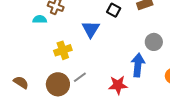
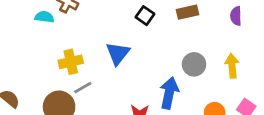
blue triangle: (91, 29) -> (118, 53), moved
gray line: (80, 77) -> (83, 88), moved

